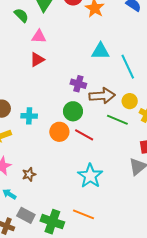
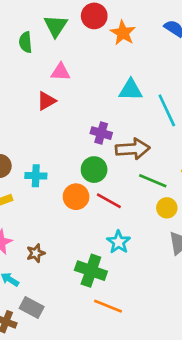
green semicircle: (21, 15) -> (26, 42), turned -140
pink triangle: (39, 37) -> (61, 72), moved
yellow circle: (130, 101) -> (167, 208), moved
cyan star: (90, 176) -> (119, 242), moved, size x0.7
green cross: (52, 222) -> (91, 271), moved

